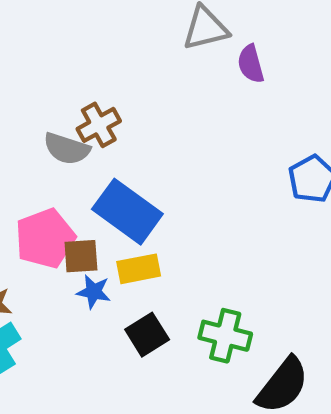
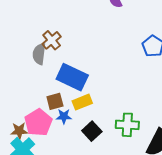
gray semicircle: (67, 149) -> (39, 54), turned 90
pink pentagon: (45, 238) -> (38, 123), moved

